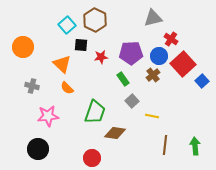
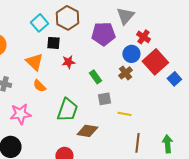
gray triangle: (153, 18) -> (125, 16), turned -36
purple pentagon: (131, 53) -> (103, 34), moved
red star: (101, 57) -> (68, 62), moved
gray square: (132, 101) -> (104, 99), turned 32

